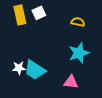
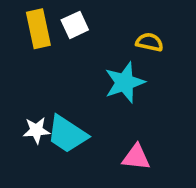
cyan star: (79, 53) -> (125, 82), moved

